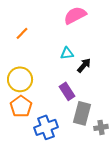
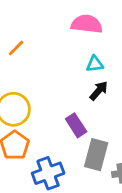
pink semicircle: (75, 15) -> (87, 24), turned 35
cyan triangle: (67, 53) -> (95, 64), moved

